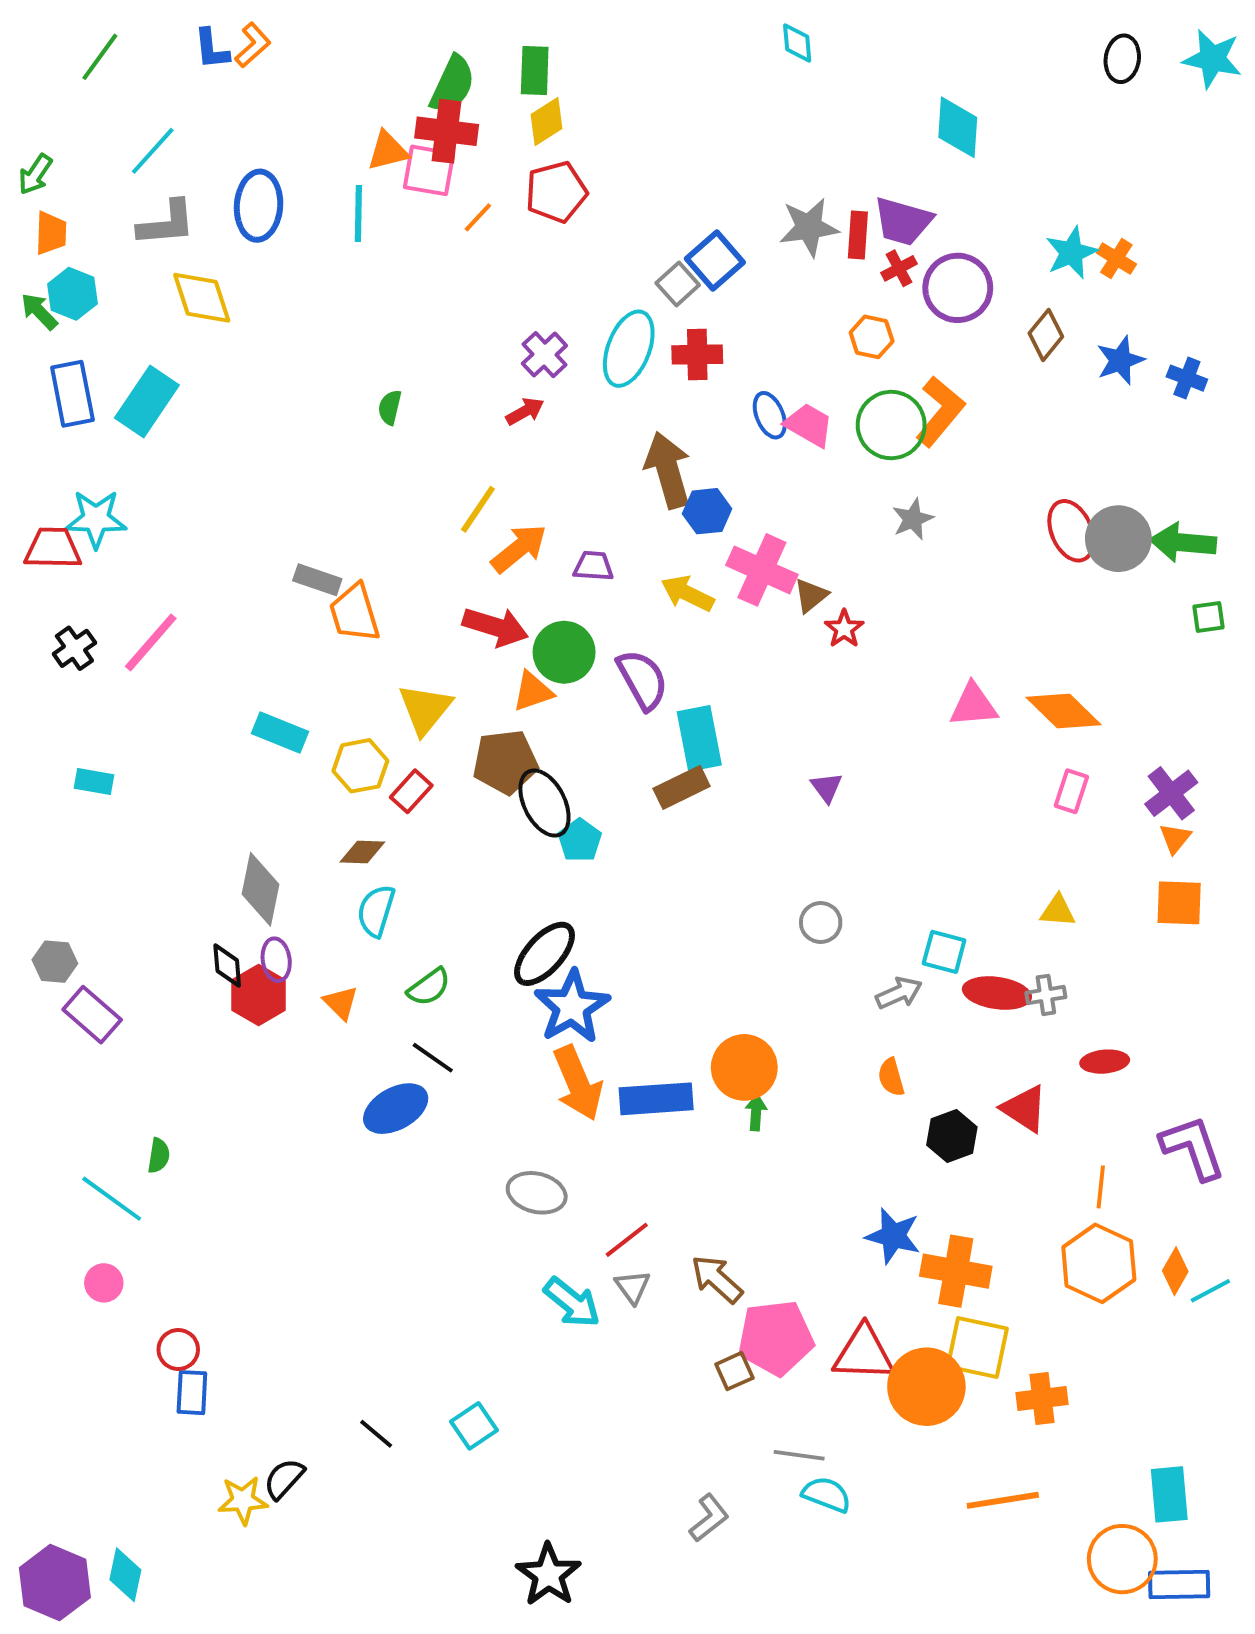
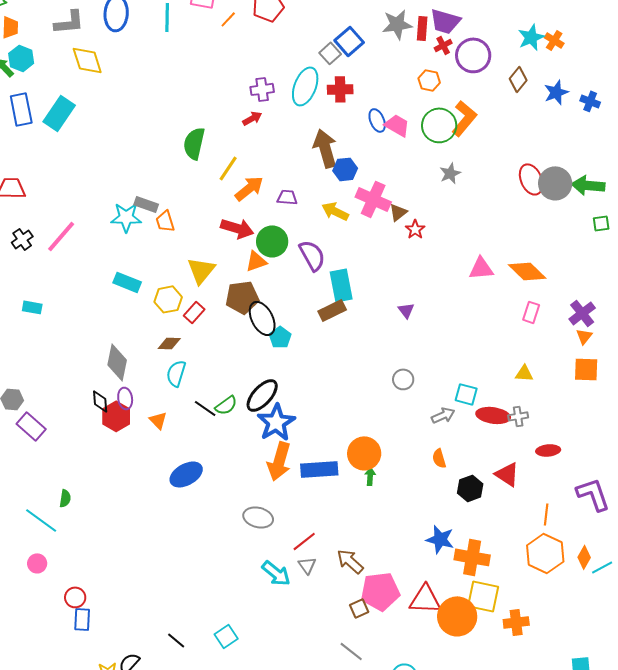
purple cross: (544, 355) -> (262, 89), turned 35
green semicircle: (390, 407) -> (194, 143), moved, size x1.8
cyan star: (96, 519) -> (126, 217), moved
orange trapezoid: (355, 613) -> (165, 221), size x0.7
green semicircle: (429, 987) -> (226, 405), moved
black line: (433, 1058) -> (205, 408), moved
orange arrow: (578, 1083) -> (279, 461), turned 39
gray line: (799, 1455) -> (351, 651), moved, turned 30

